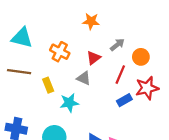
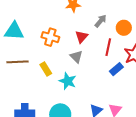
gray triangle: (84, 78) -> (76, 57), turned 32
cyan star: (69, 103) -> (68, 81), turned -30

